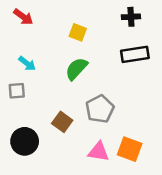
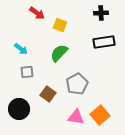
red arrow: (23, 17) -> (37, 13), moved
gray square: (17, 91) -> (27, 72), moved
orange square: (130, 149) -> (100, 115), turned 30

